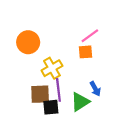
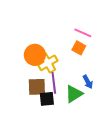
pink line: (90, 36) -> (83, 33), turned 60
orange circle: (28, 42) -> (35, 55), moved
orange square: (86, 52) -> (79, 48), turned 32

